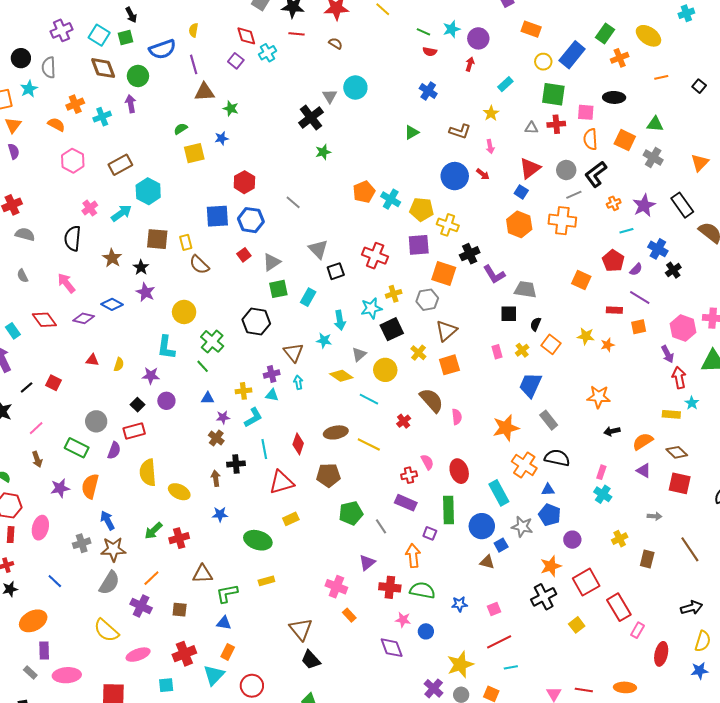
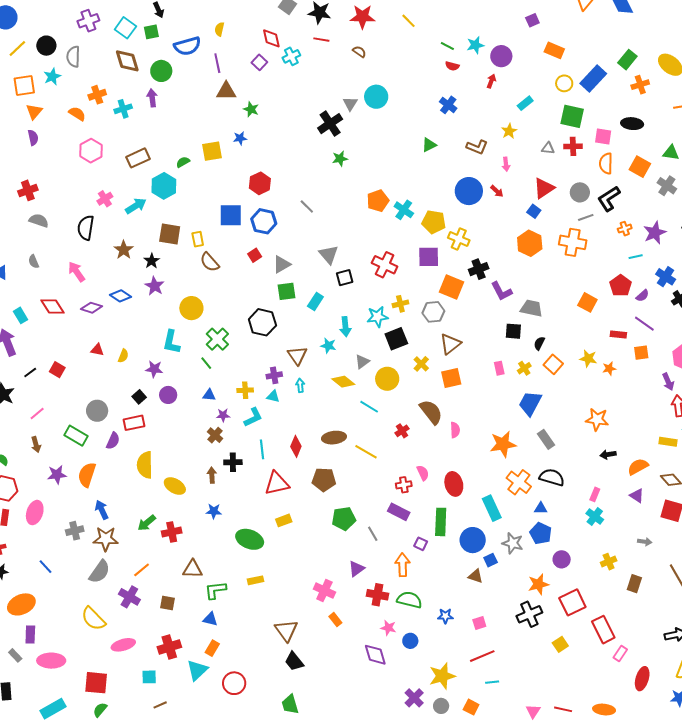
green semicircle: (181, 129) -> (183, 162), moved

